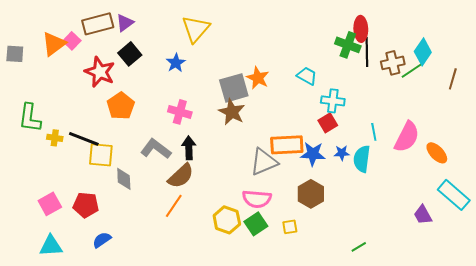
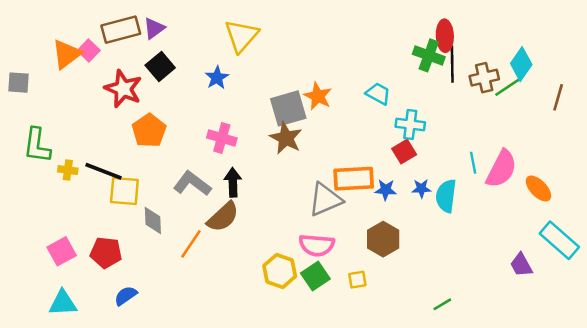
gray square: (15, 54) -> (18, 83), moved
cyan line: (374, 132) -> (473, 163), moved
blue star: (313, 154) -> (386, 190), size x0.7
orange line: (174, 206) -> (191, 244), moved

